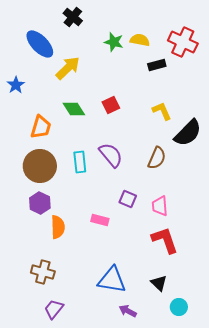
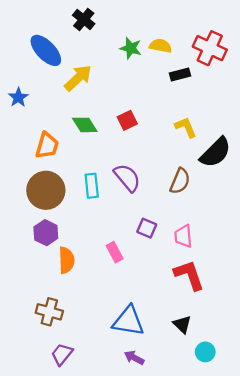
pink rectangle: (100, 220) -> (115, 252), turned 48
purple arrow: (128, 311) -> (134, 358), moved

